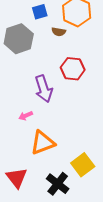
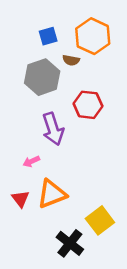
gray hexagon: (19, 39) -> (42, 77), moved
red triangle: (17, 178) -> (20, 199), moved, size x0.7

